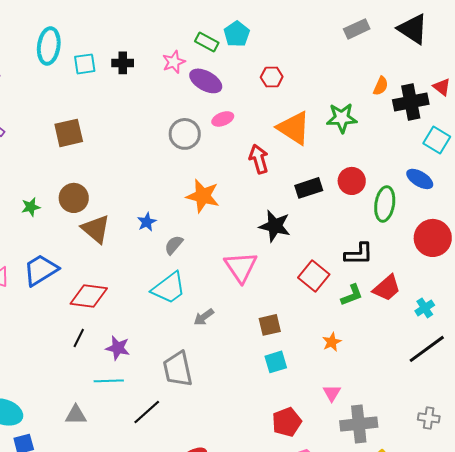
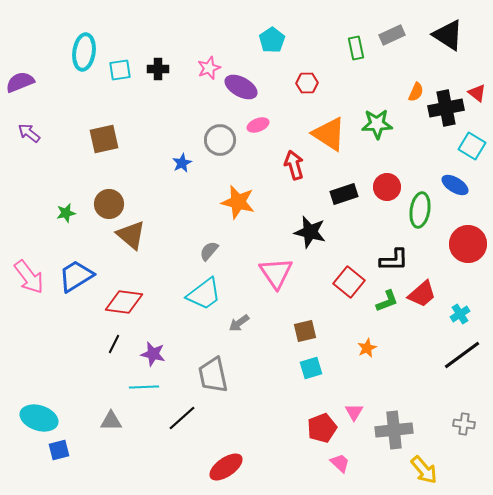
green rectangle: (207, 42) -> (356, 48), moved, turned 50
blue star: (147, 222) -> (182, 163), moved
pink triangle: (332, 393) -> (354, 412), moved

